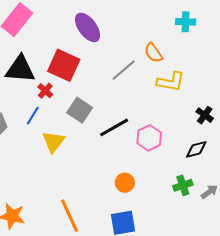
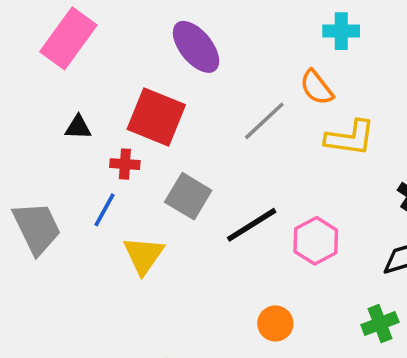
cyan cross: (186, 22) -> (341, 31), moved
black triangle: (20, 69) -> (78, 127), size x0.5
red cross: (45, 91) -> (125, 164), turned -35

